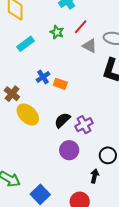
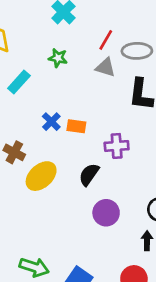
red line: (81, 27) -> (106, 40), moved
yellow ellipse: (28, 115) -> (41, 176), turned -75
purple cross: (84, 125) -> (117, 146), moved, turned 36

